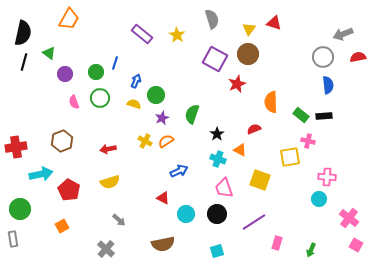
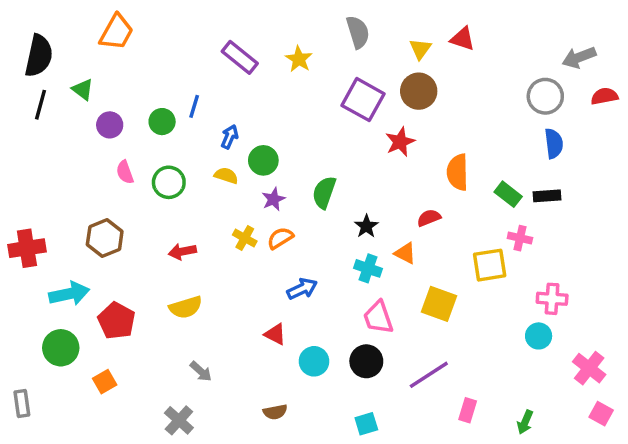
green circle: (100, 98) -> (169, 182), moved
green circle: (20, 209) -> (61, 348), moved
brown semicircle: (163, 244) -> (275, 412), size x0.6

